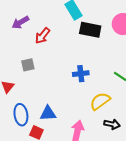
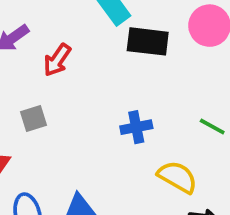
yellow semicircle: (100, 101) -> (177, 177), turned 70

